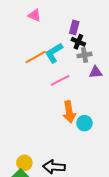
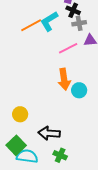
pink line: (60, 80) -> (68, 48), moved
yellow circle: (24, 163) -> (20, 114), moved

